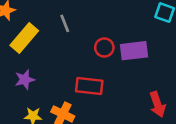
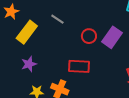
gray line: (65, 23) -> (57, 19), turned -32
purple rectangle: (134, 51) -> (112, 37), turned -45

